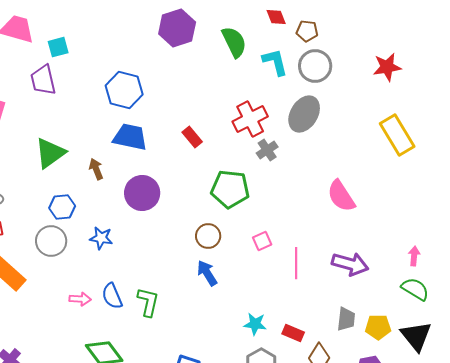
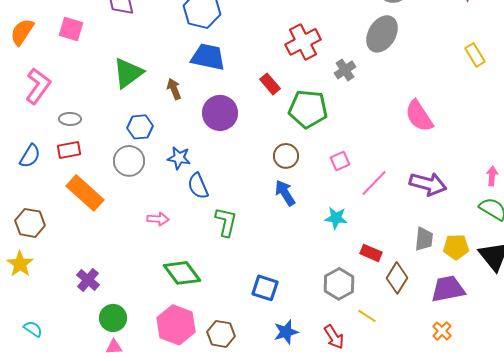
red cross: (250, 119) -> (303, 42), moved
yellow rectangle: (397, 135) -> (475, 55), size x0.6
red rectangle: (192, 137) -> (270, 84), moved
pink line: (296, 263) -> (374, 183), turned 44
blue semicircle: (112, 296) -> (198, 186), moved
cyan star: (255, 324) -> (336, 218), moved

